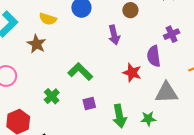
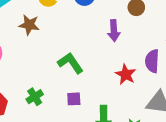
brown star: (37, 44) -> (29, 25), turned -30
green cross: (52, 96) -> (35, 97), moved

